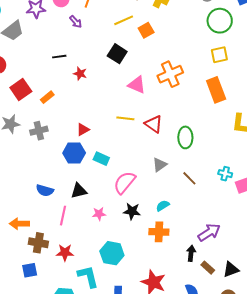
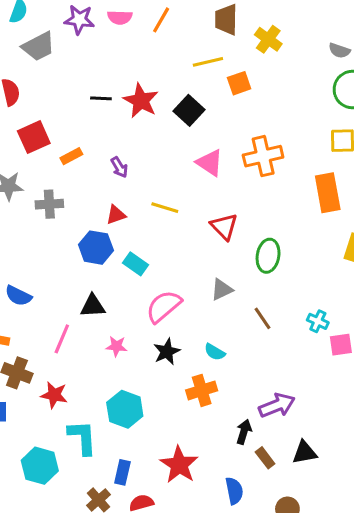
purple arrow: (76, 22) -> (119, 167), moved
red star: (80, 74) -> (141, 101), moved, size x1.6
yellow line: (125, 118) -> (165, 208), moved
blue semicircle: (45, 190) -> (18, 296), moved
cyan semicircle: (163, 206) -> (215, 352), turned -128
black star: (132, 211) -> (167, 352), turned 30
orange cross: (159, 232) -> (202, 390), turned -30
black triangle: (231, 269) -> (304, 452), moved

